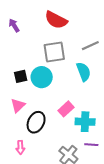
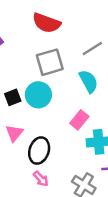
pink rectangle: (66, 109) -> (79, 120), moved
pink arrow: (20, 147) -> (41, 179), moved, turned -32

